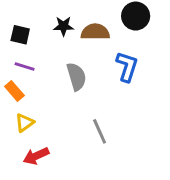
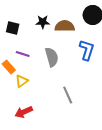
purple line: (25, 67) -> (23, 54), moved
yellow triangle: (25, 123) -> (22, 81), moved

